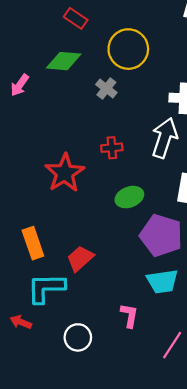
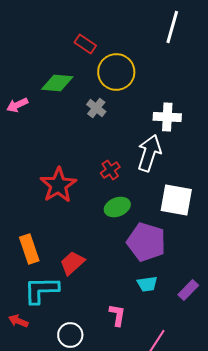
red rectangle: (76, 18) -> (85, 44), moved
pink arrow: (20, 85) -> (17, 105), turned 30
red cross: (112, 148) -> (110, 170), moved, turned -30
cyan trapezoid: (162, 281) -> (147, 284), size x0.7

